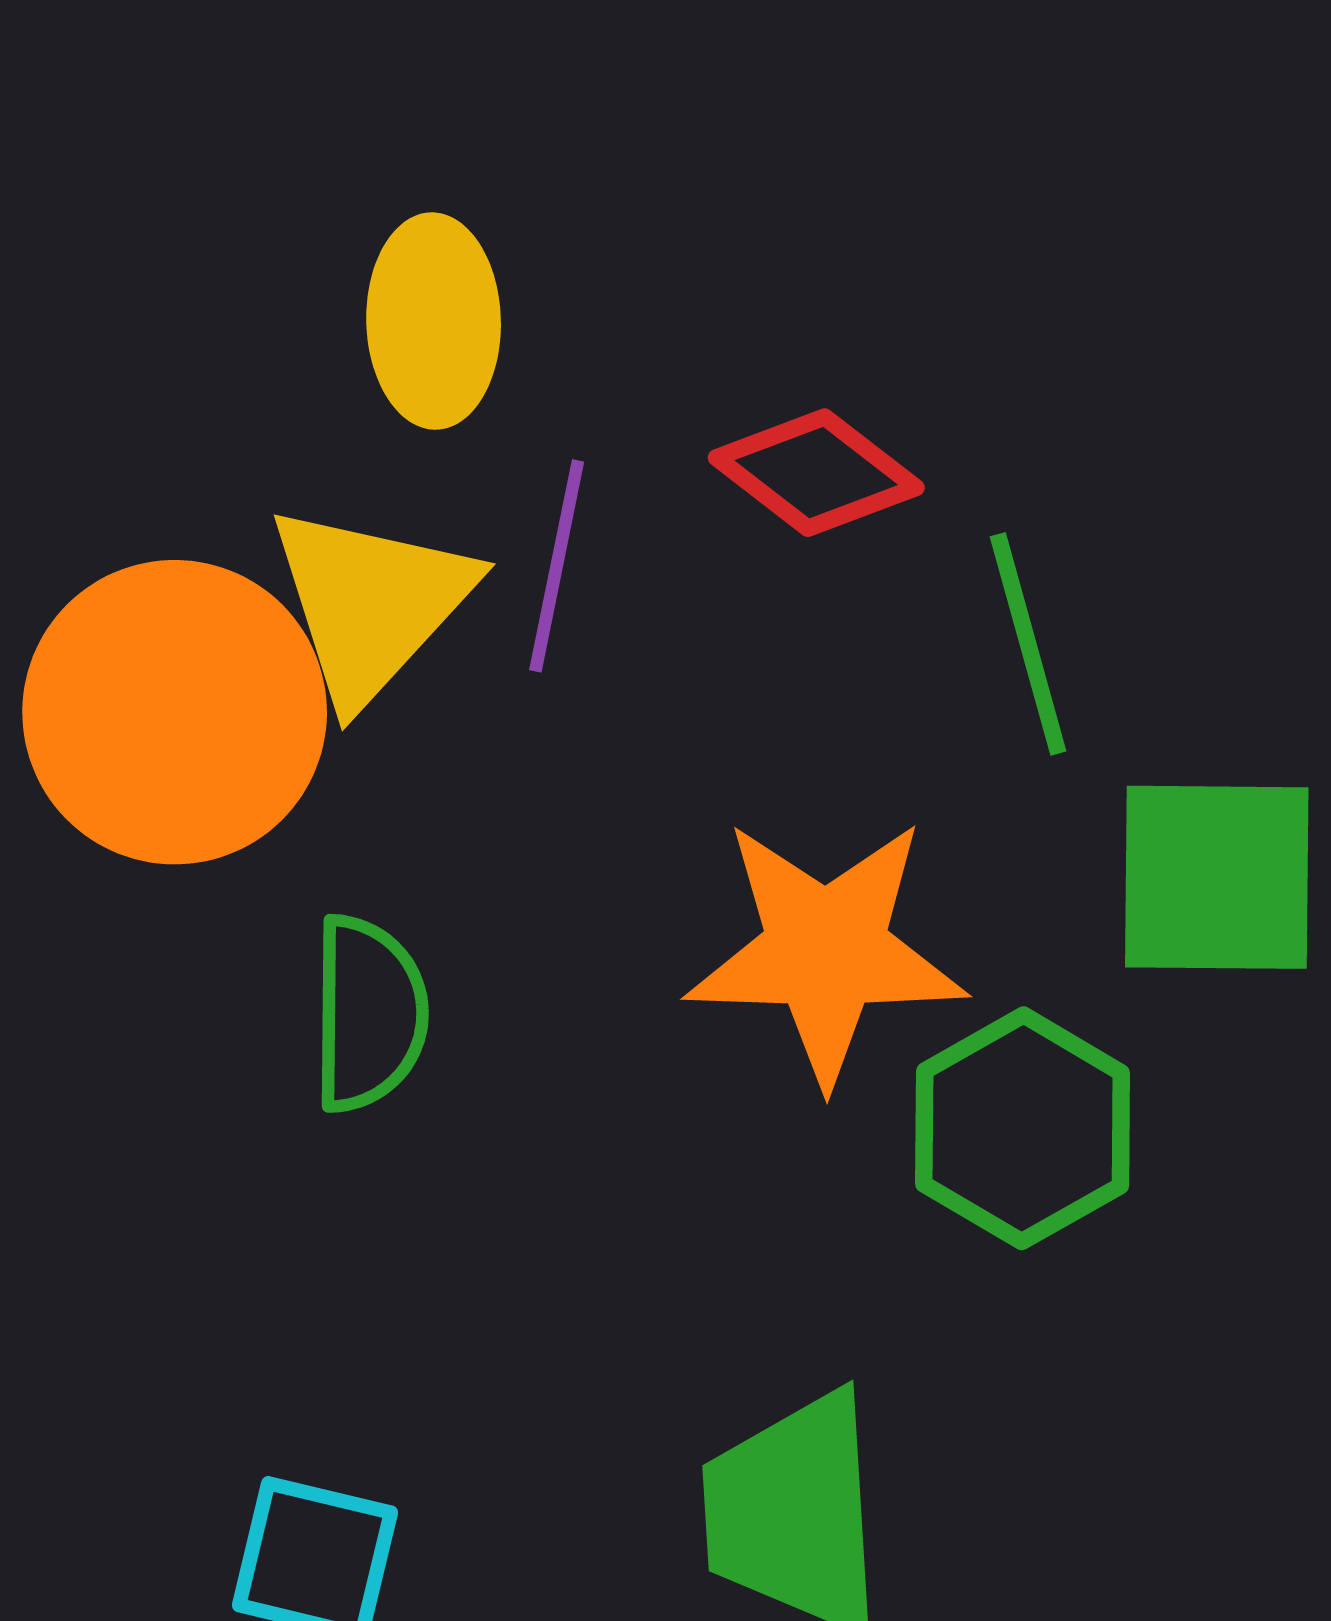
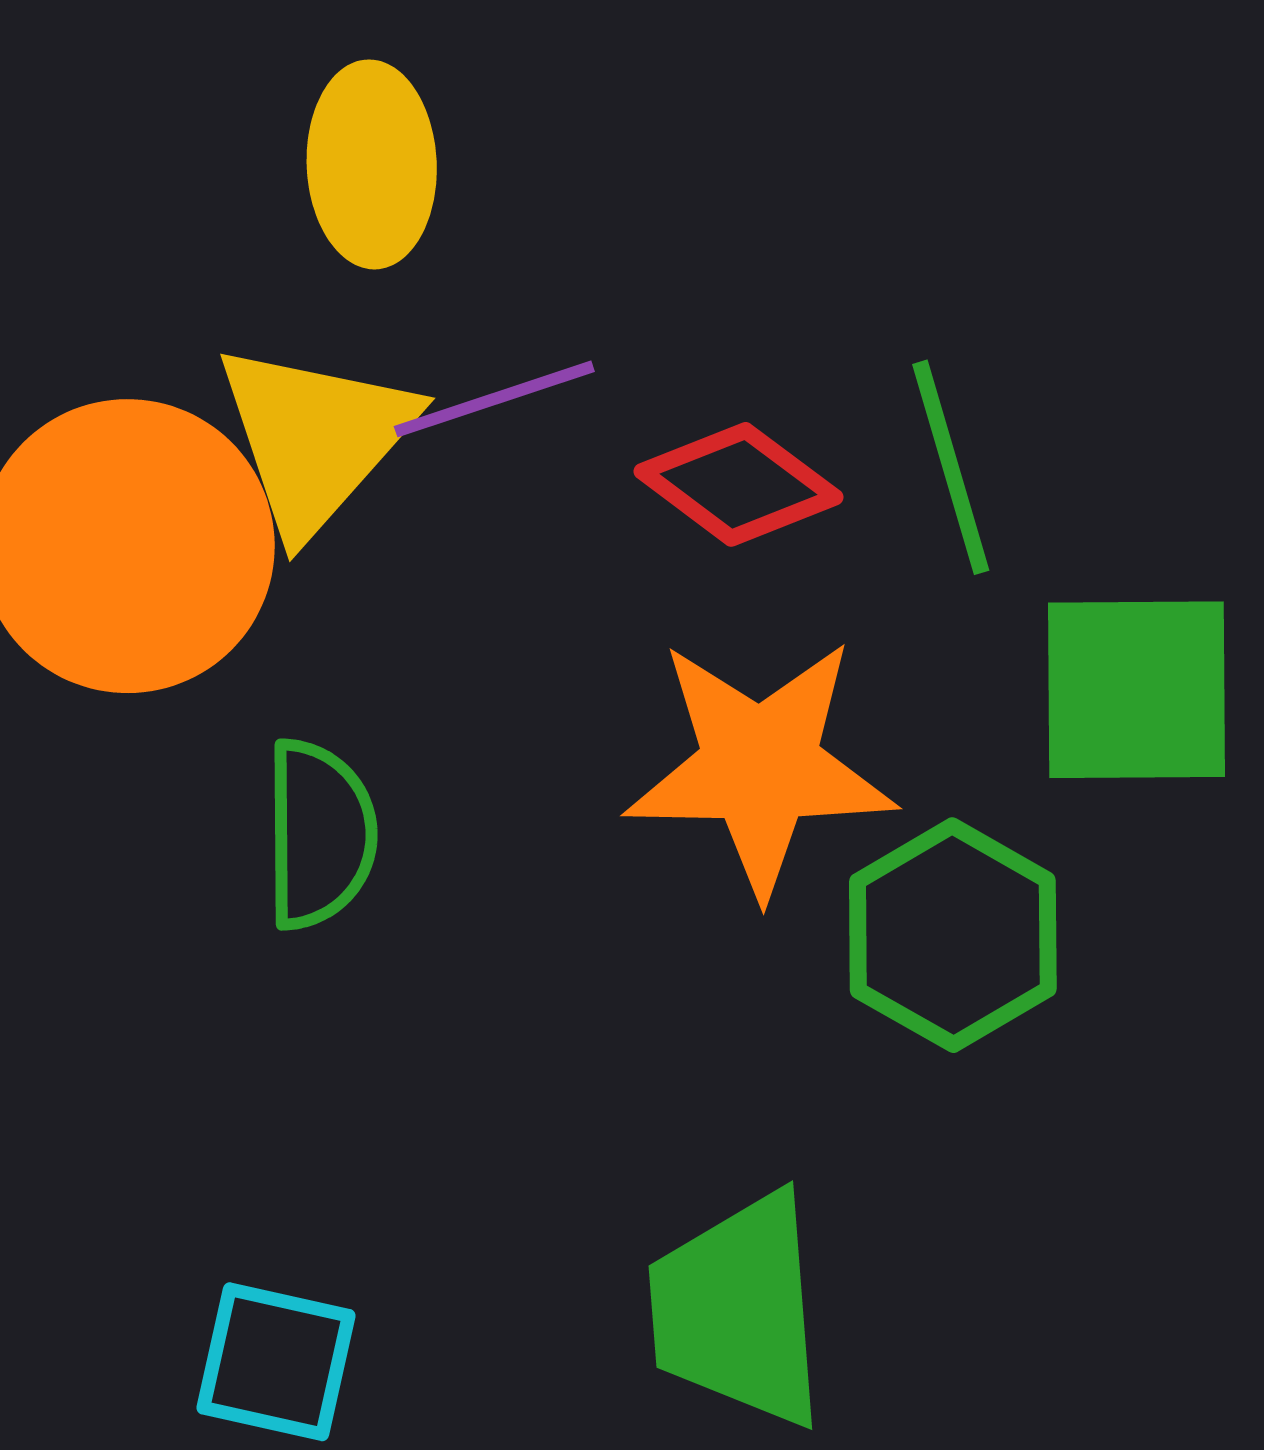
red diamond: (816, 473) -> (738, 484), moved
purple line: (557, 566) -> (494, 399), turned 61

